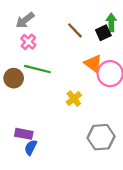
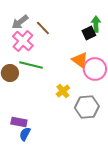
brown line: (75, 30) -> (43, 28), moved
pink cross: (28, 42) -> (23, 41), size x1.5
gray hexagon: (101, 137) -> (87, 107), moved

